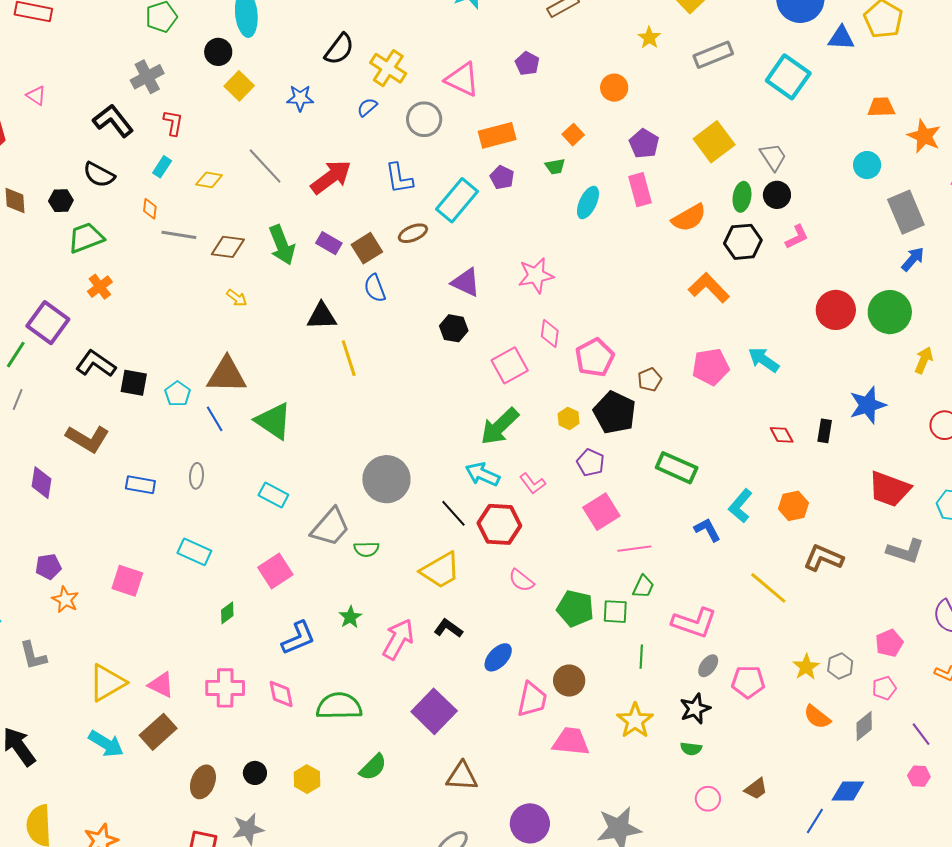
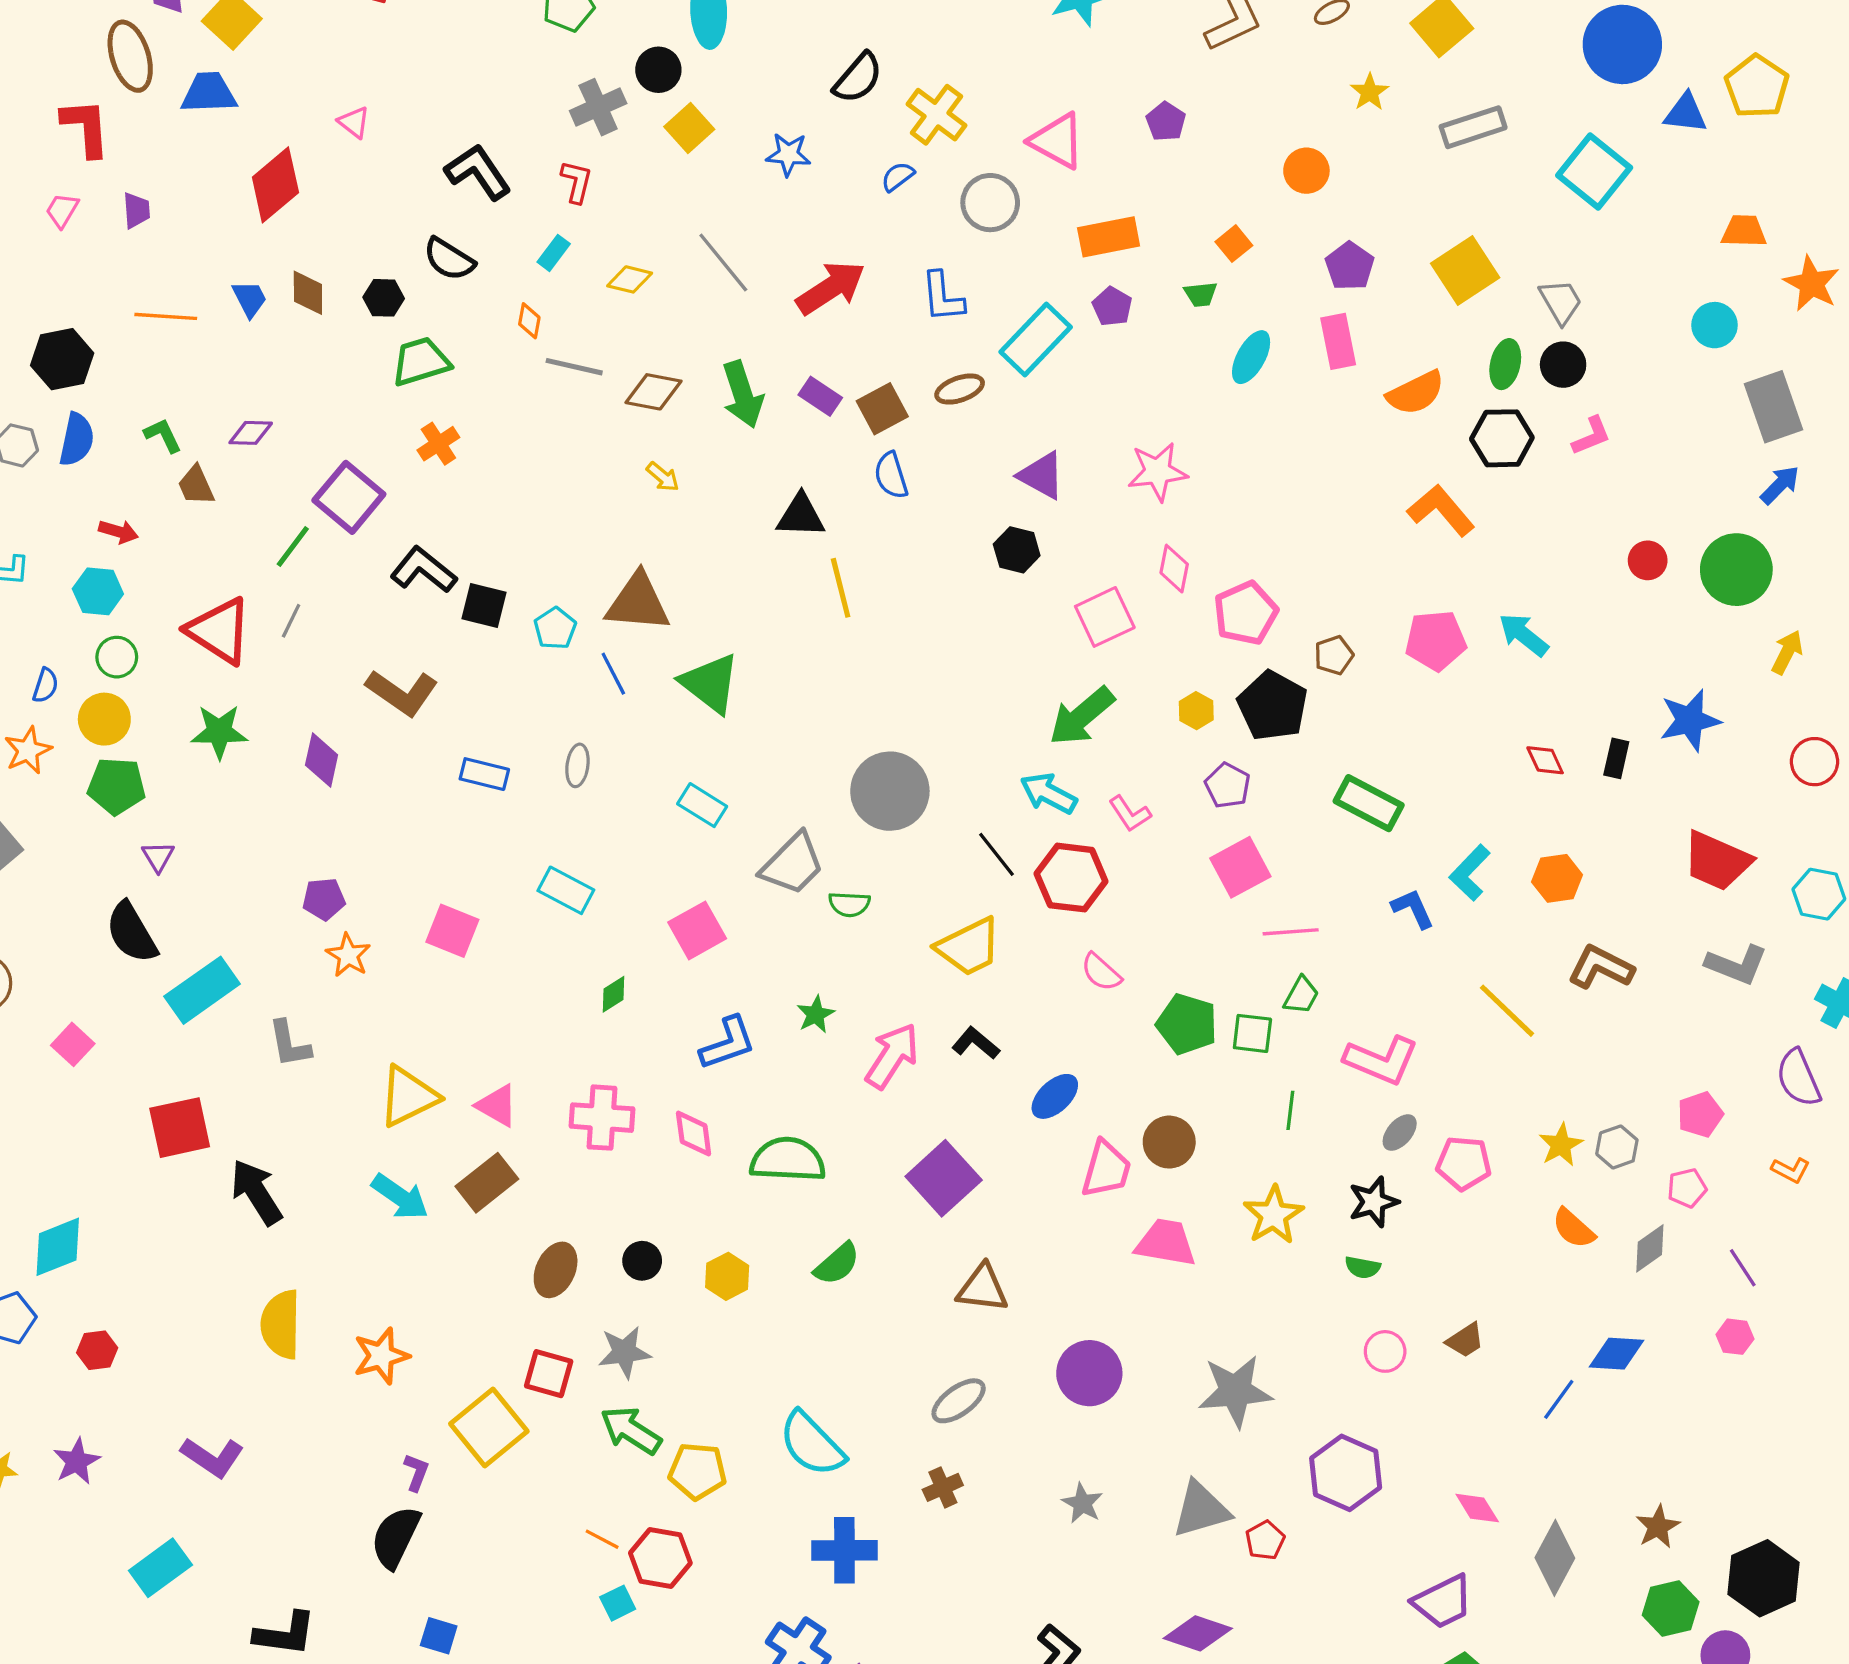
gray cross: (147, 77) -> (598, 107), moved
red circle: (836, 310) -> (1648, 560), size x0.6

